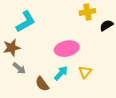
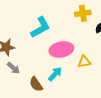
cyan L-shape: (26, 22) -> (40, 27), moved
yellow triangle: (85, 72) -> (84, 62), moved, turned 40

